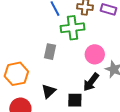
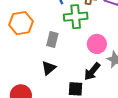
orange hexagon: (16, 74) -> (21, 23), moved
black triangle: (49, 91) -> (49, 68), moved

